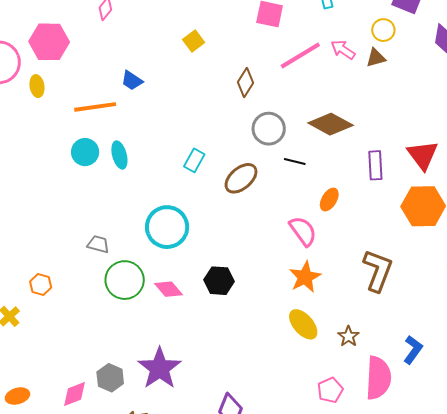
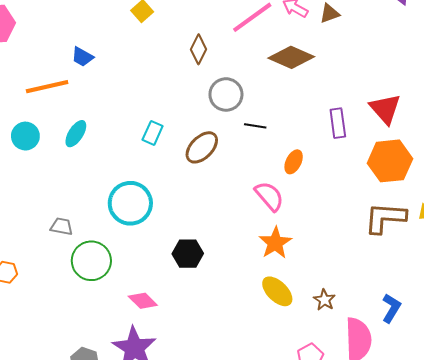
brown diamond: (331, 124) -> (291, 57), moved
cyan circle: (85, 152) -> (25, 136), moved
cyan ellipse: (119, 155) -> (76, 134), turned 52
brown L-shape: (378, 270) -> (385, 218), moved, turned -102
pink diamond: (169, 289) -> (143, 301), moved

